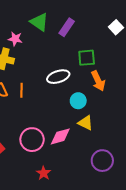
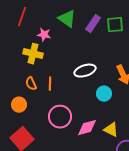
green square: (87, 58) -> (115, 25), moved
yellow triangle: (86, 123) -> (111, 130), moved
pink circle: (32, 140) -> (60, 117), moved

